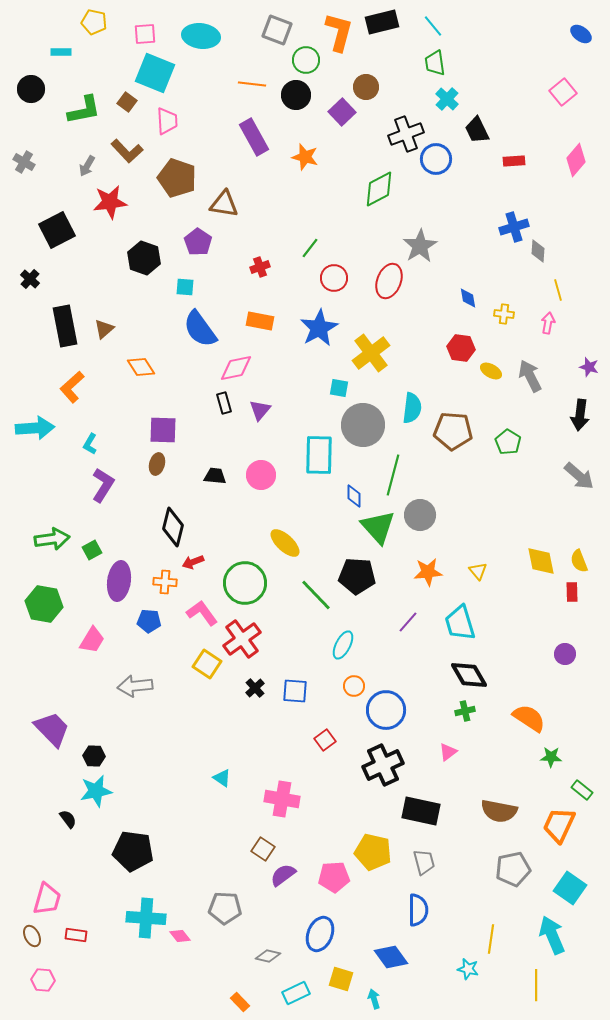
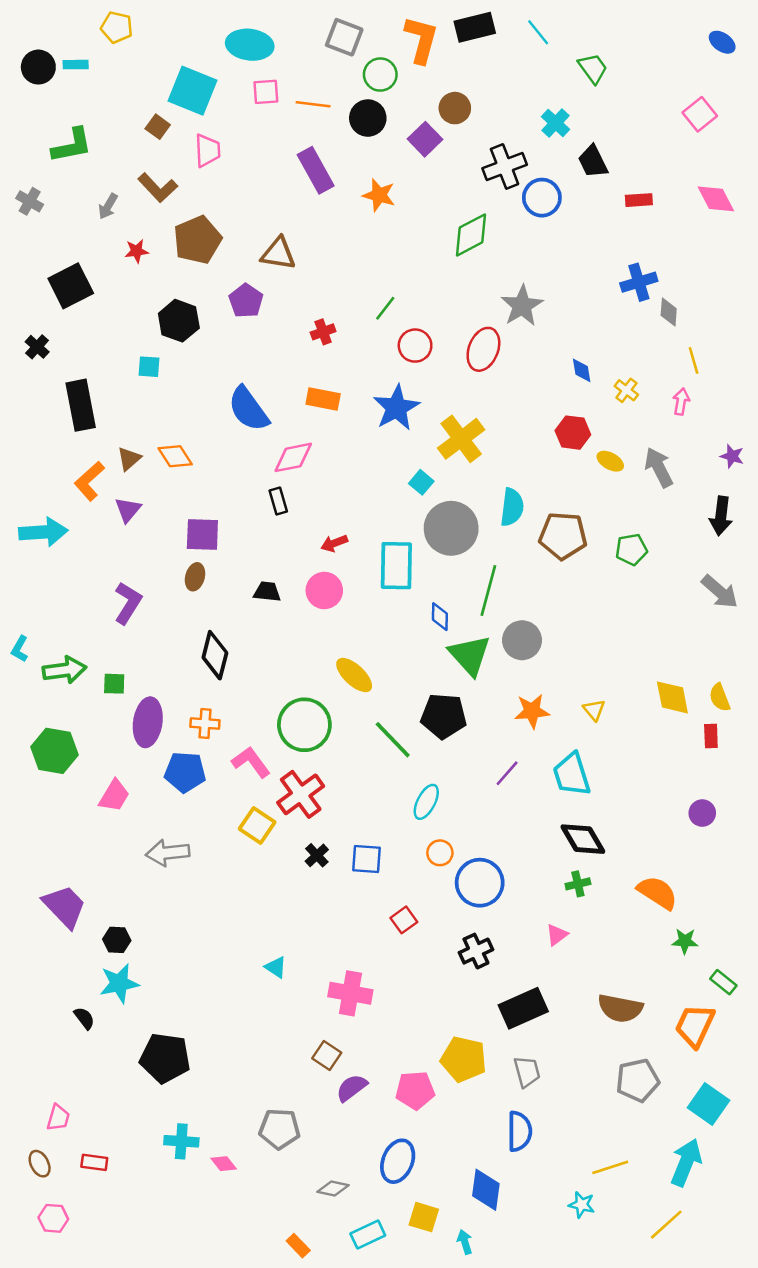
pink square: (145, 34) -> (266, 92), moved
green trapezoid: (435, 63) -> (593, 68), moved, turned 152
black circle: (31, 89) -> (38, 67), moved
green L-shape: (84, 110) -> (72, 145), moved
pink diamond: (576, 160) -> (716, 199), turned -68
brown pentagon: (177, 178) -> (197, 240), moved, turned 30
red star: (110, 202) -> (137, 251), size x0.6
cyan square: (185, 287) -> (149, 367), moved
yellow cross: (504, 314) -> (626, 390), turned 30
brown triangle: (104, 329) -> (129, 459), moved
cyan square: (339, 388) -> (421, 482), turned 30
purple triangle: (260, 410) -> (128, 510), moved
green pentagon: (508, 442) -> (631, 549), turned 30
cyan L-shape: (90, 444) -> (20, 649), moved
green square: (92, 550) -> (114, 684), turned 30
red arrow: (193, 562) -> (334, 543), moved
blue pentagon: (149, 621) -> (185, 772), size x1.4
black cross: (383, 765) -> (476, 951), size x0.7
black rectangle: (421, 811) -> (523, 1008), turned -36
pink trapezoid: (47, 899) -> (58, 1118), size x0.7
cyan cross: (146, 918) -> (181, 1141), size x0.7
cyan arrow: (552, 935) -> (686, 1162), turned 45
yellow line: (491, 939) -> (610, 1167), turned 64
blue diamond: (391, 957) -> (486, 1190), turned 44
yellow line: (536, 985) -> (666, 1225), turned 48

